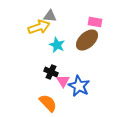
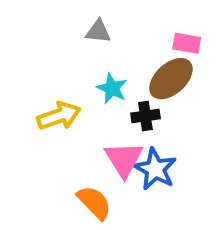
yellow arrow: (39, 27) -> (59, 116), moved
black cross: (51, 72) -> (145, 116), moved, turned -32
pink triangle: (63, 81) -> (124, 159), size x1.5

